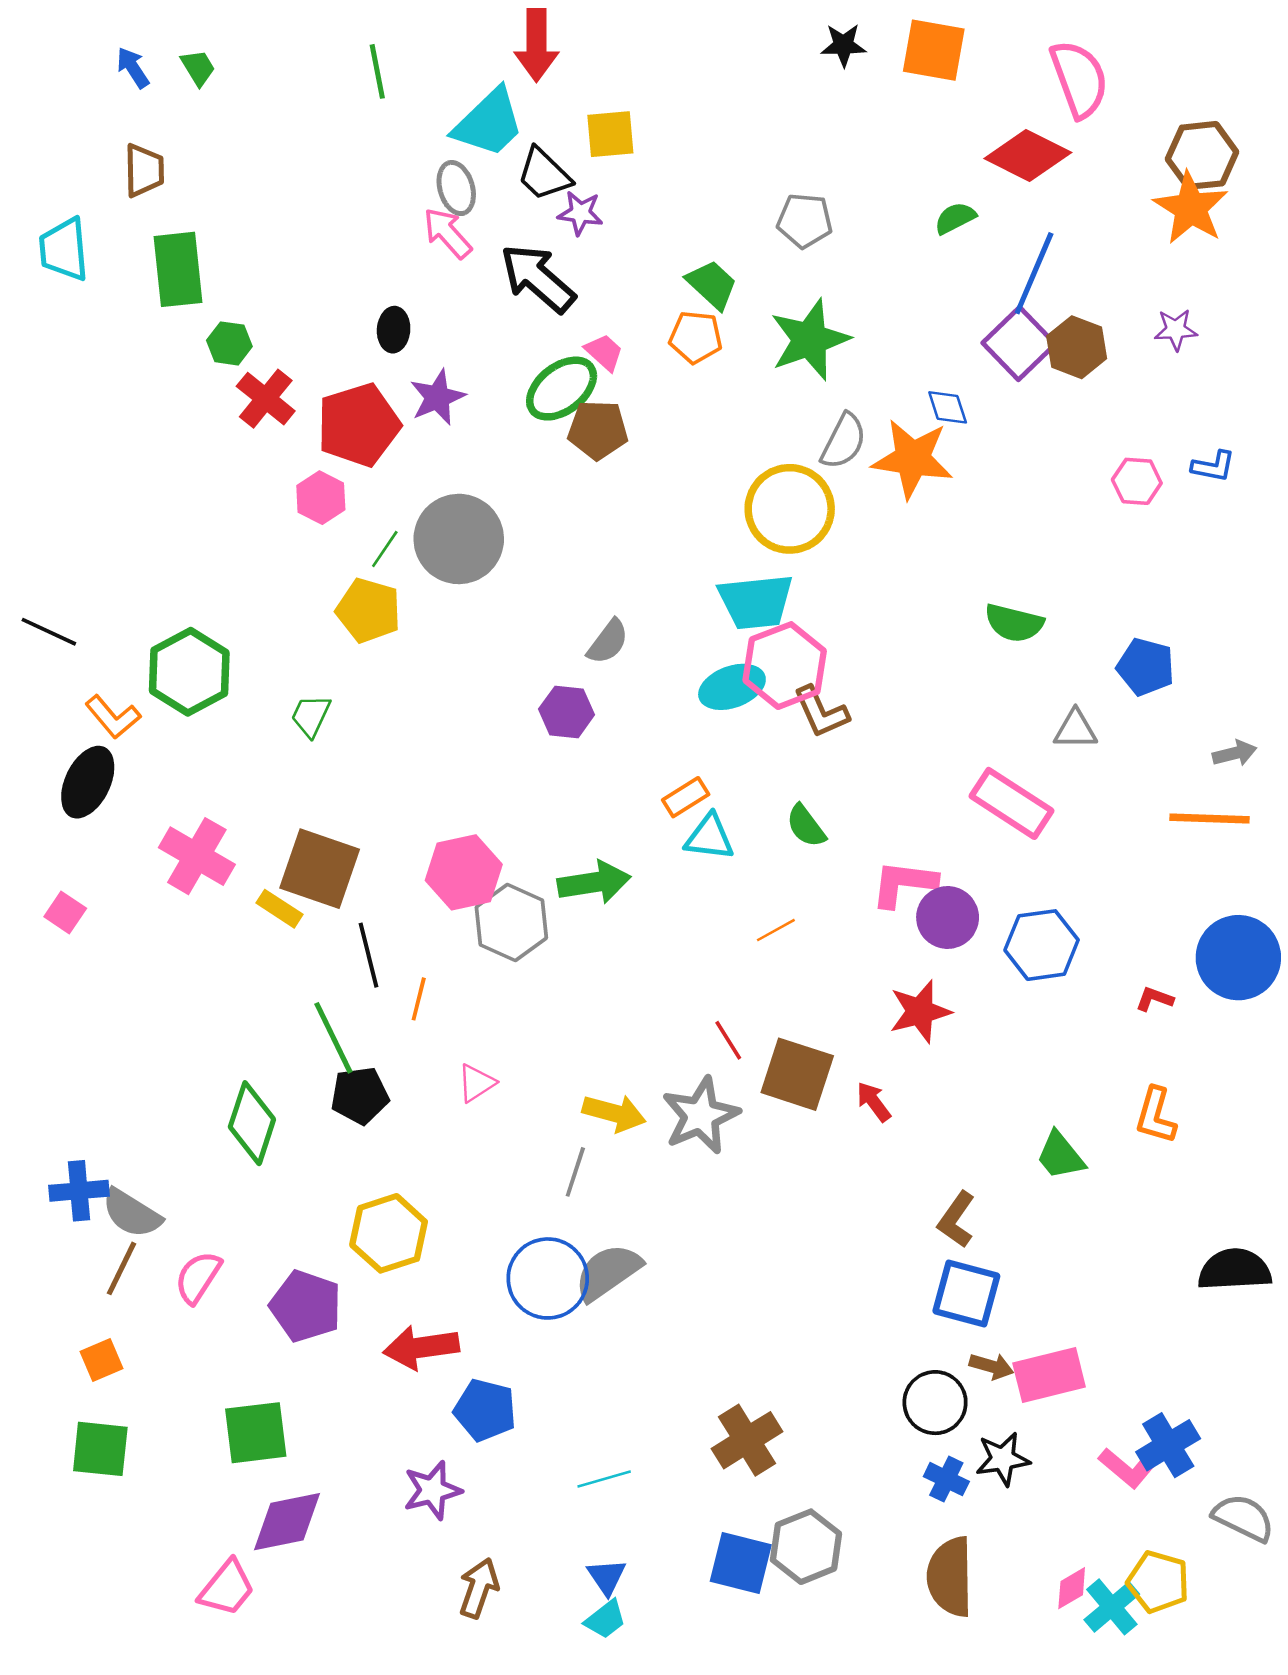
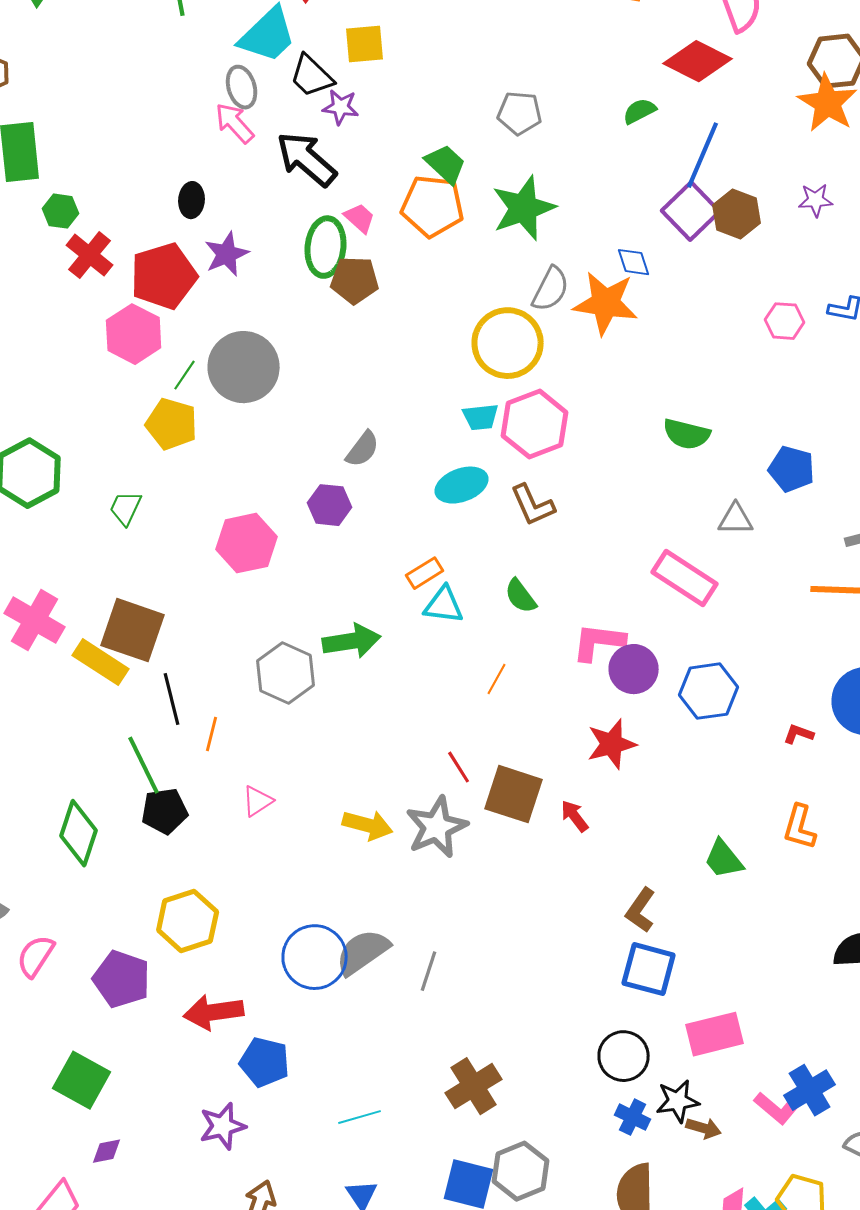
orange pentagon: (696, 337) -> (433, 206), size x1.5
green ellipse: (562, 389) -> (326, 247), turned -46
pink hexagon: (321, 498) -> (134, 334), size x1.4
cyan trapezoid: (756, 602) -> (481, 417), size x0.6
pink hexagon: (785, 666) -> (535, 424), moved
pink hexagon: (464, 872) -> (247, 543), moved
yellow rectangle: (280, 909) -> (101, 662), size x1.5
orange line: (776, 930) -> (497, 679), turned -32
gray line: (575, 1172) -> (429, 971), moved
brown arrow: (991, 1366) -> (704, 1128), moved
green square: (256, 1433) -> (82, 1080), turned 36
purple diamond: (287, 1522) -> (107, 1151), size x0.5

